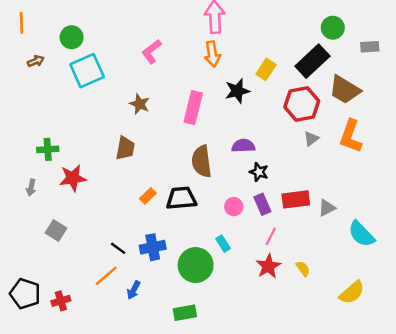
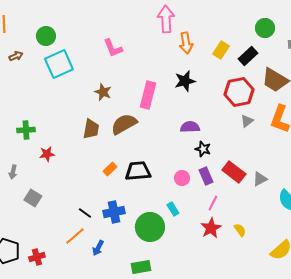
pink L-shape: (151, 52) -> (113, 48), turned -75
orange arrow: (212, 54) -> (186, 43), moved
black rectangle: (312, 61) -> (248, 56), size x0.7
yellow rectangle: (266, 69) -> (221, 50), moved
brown semicircle: (202, 161) -> (124, 124), moved, turned 68
red star: (73, 178) -> (47, 154), size x0.7
gray arrow: (31, 188) -> (13, 172), moved
red rectangle: (296, 199) -> (234, 172), turned 45

